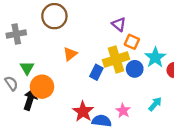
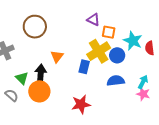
black arrow: (30, 99) -> (41, 74), moved
red star: (83, 111) -> (81, 104), turned -30
pink star: (123, 111) -> (143, 94), moved
blue semicircle: (102, 121) -> (116, 81), moved

